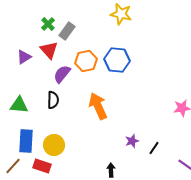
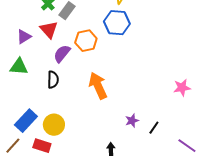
blue hexagon: (117, 60) -> (117, 23), moved
green triangle: (19, 105) -> (19, 67), moved
blue rectangle: (26, 141) -> (26, 121), turned 40

